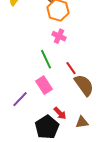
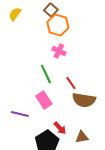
brown semicircle: (84, 85) -> (84, 100), turned 135
purple line: (20, 99) -> (20, 114), turned 60

